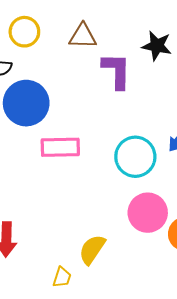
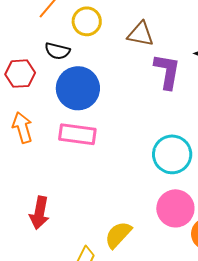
pink rectangle: (60, 147) -> (77, 134), moved

